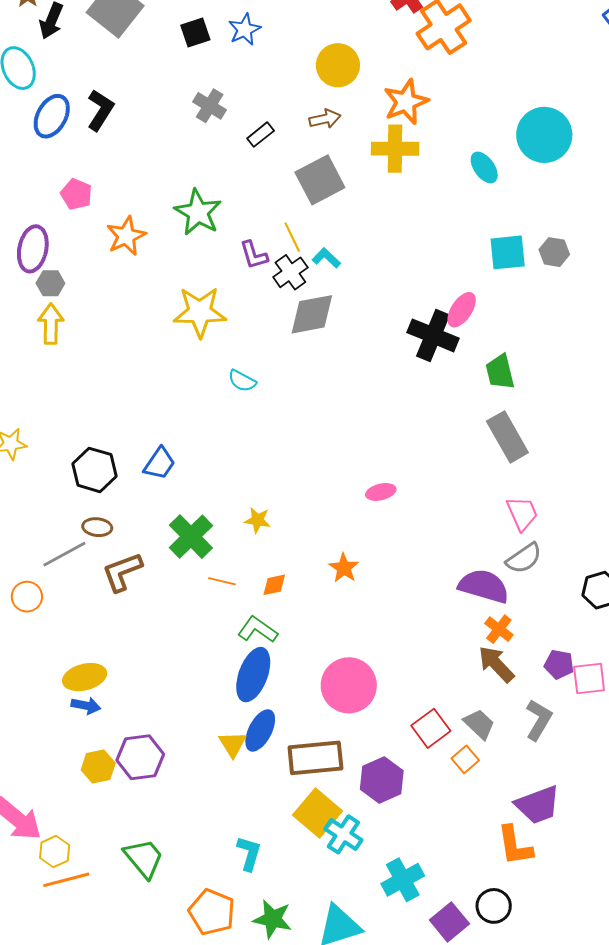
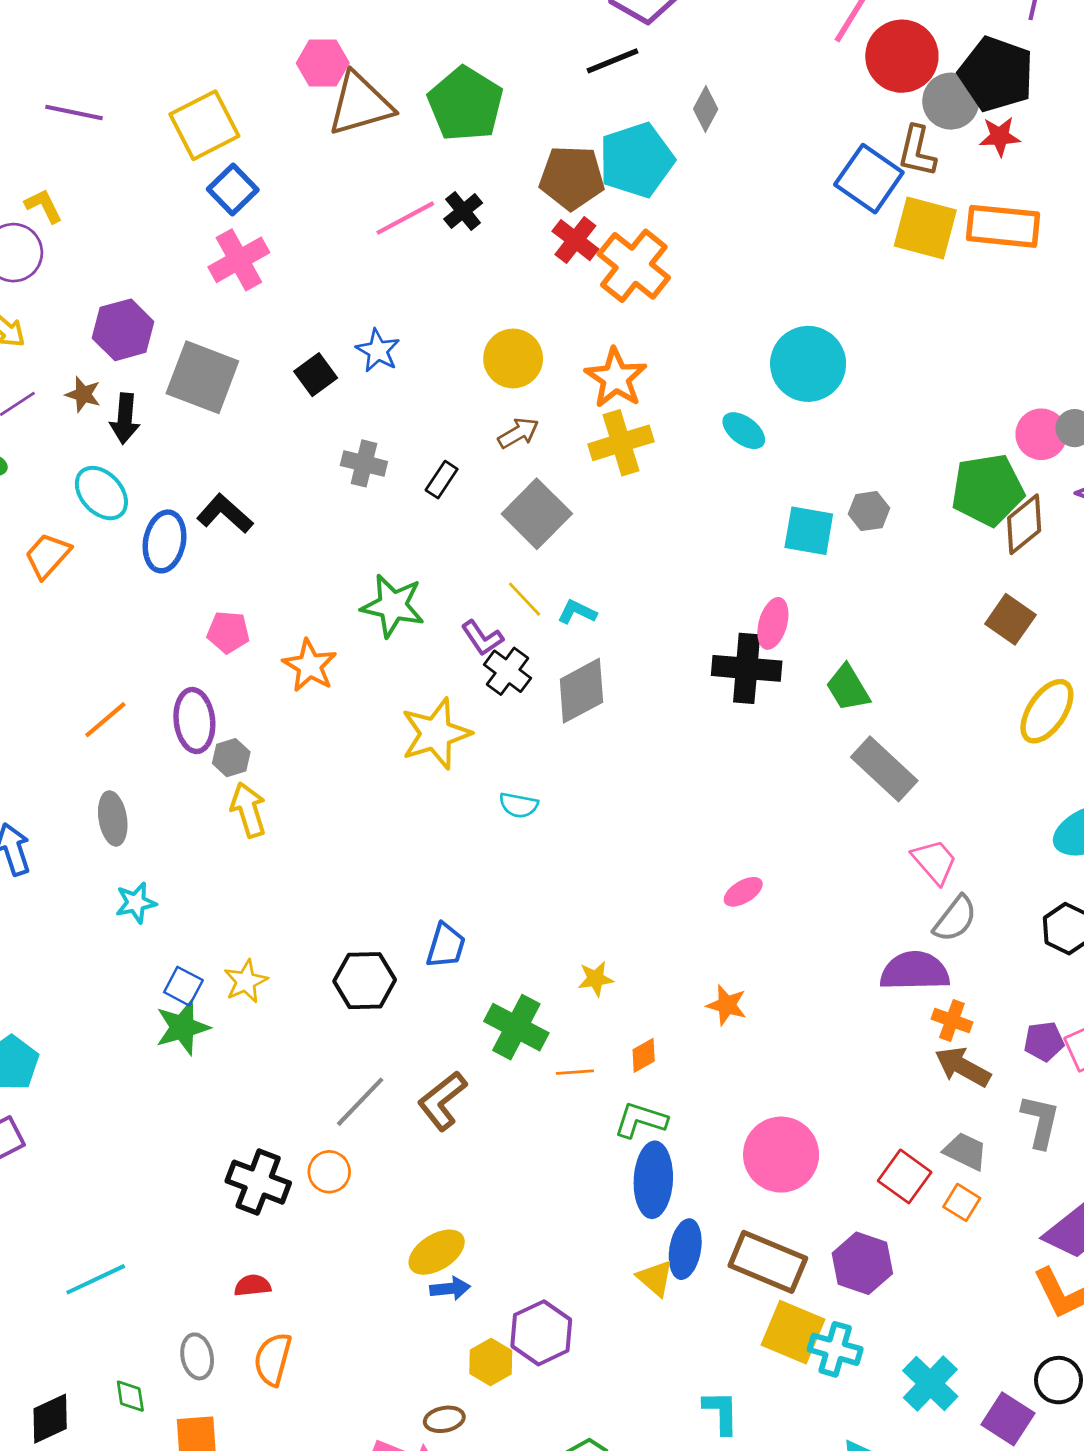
black L-shape: (100, 110) -> (225, 514), turned -63
cyan square: (508, 252) -> (809, 531), turned 33
black cross: (290, 272) -> (508, 671), moved
brown ellipse: (97, 527) -> (444, 1419), moved
brown rectangle: (315, 758) -> (768, 1262), turned 46

